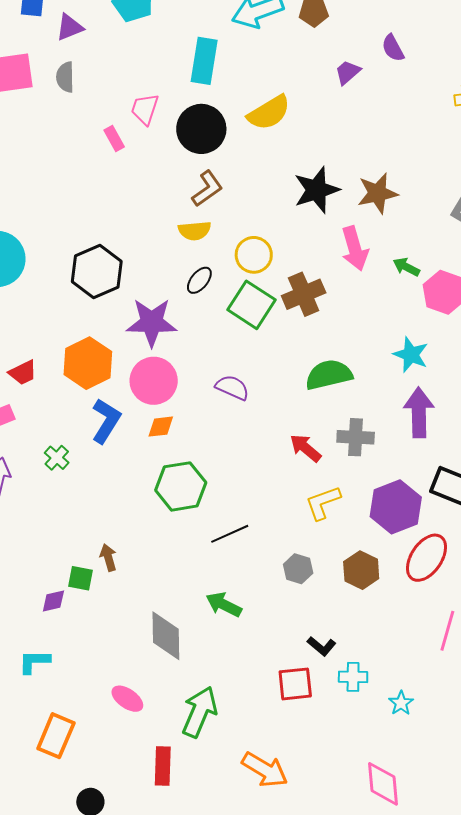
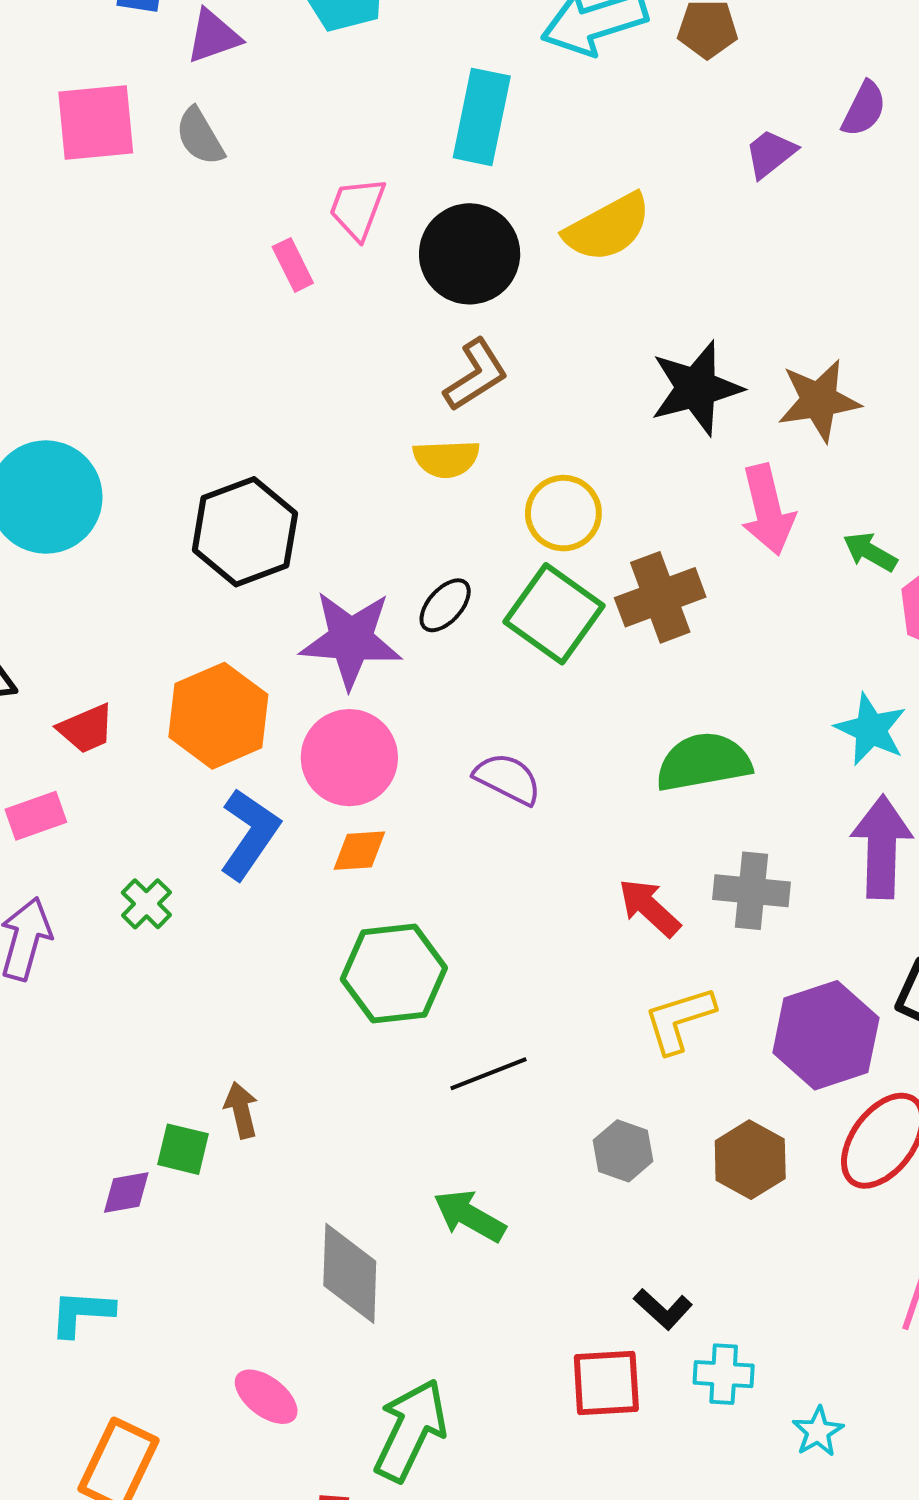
purple semicircle: (393, 48) -> (864, 109), turned -128
gray semicircle: (65, 77) -> (200, 136), turned -32
black ellipse: (199, 280) -> (445, 605), moved

